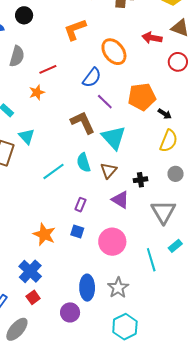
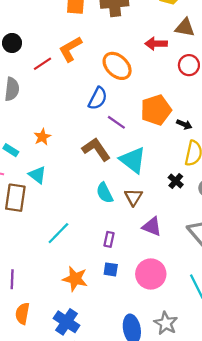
red line: (48, 69) -> (42, 64), moved
orange star: (37, 92) -> (42, 137), moved
cyan line: (54, 171) -> (58, 233), moved
black cross: (140, 180) -> (176, 181), moved, turned -32

